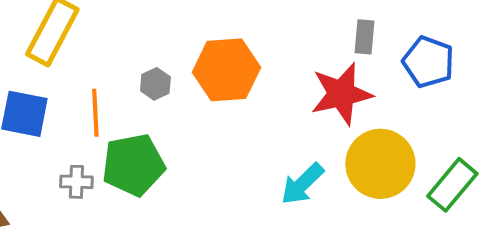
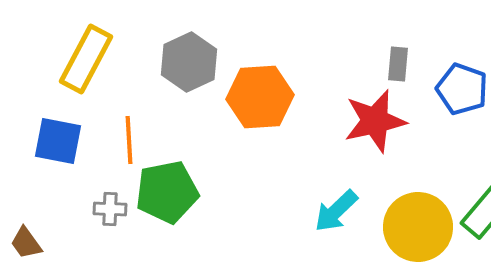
gray hexagon: (155, 84) -> (189, 62), moved, size x1.8
yellow circle: (380, 164) -> (418, 227), moved

